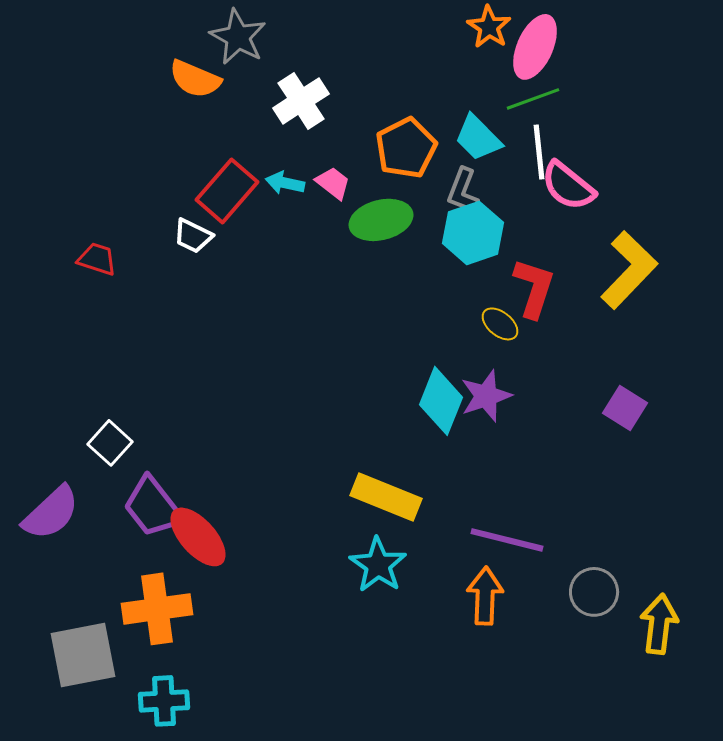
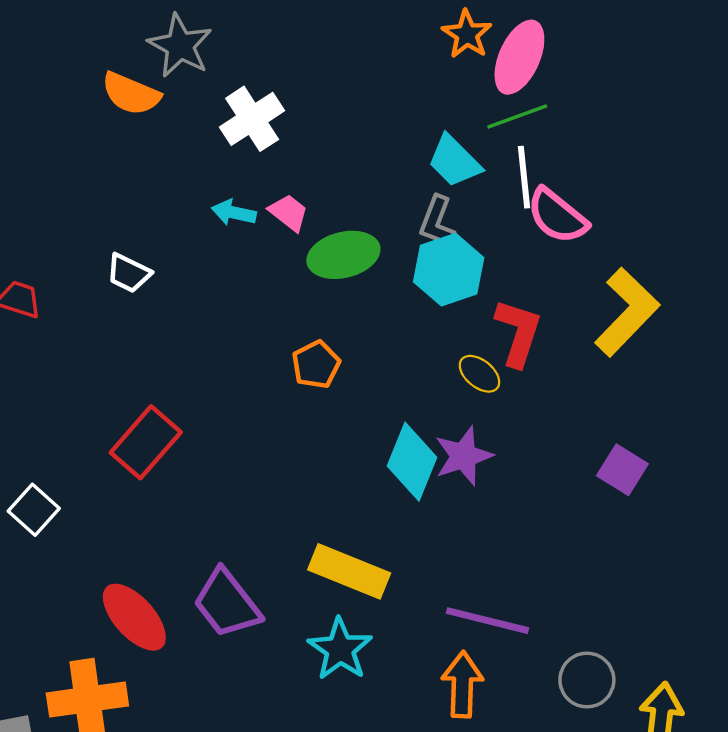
orange pentagon: (406, 148) -> (316, 365), moved, size x0.7
red rectangle: (227, 191) -> (146, 442), moved
purple trapezoid: (153, 507) -> (227, 603), moved

